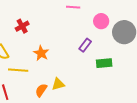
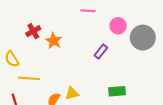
orange star: (41, 53) -> (54, 41), moved
green rectangle: (104, 63) -> (117, 91), moved

